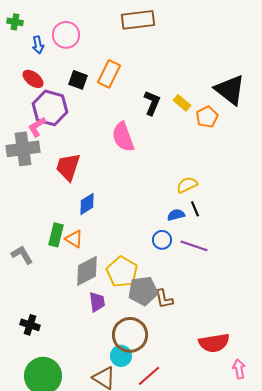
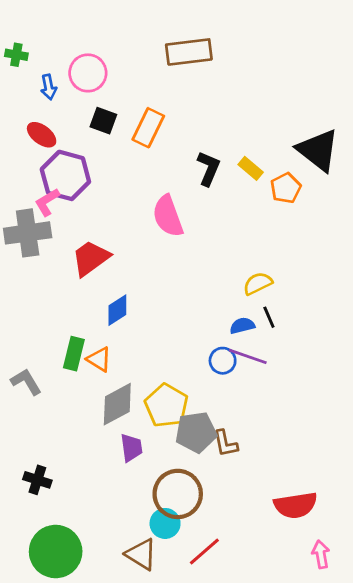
black square: (78, 80) -> (103, 121), moved
red trapezoid: (68, 167) -> (91, 258), turned 36
purple line: (194, 246) -> (248, 356), moved
pink arrow: (239, 369) -> (321, 554), moved

